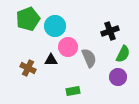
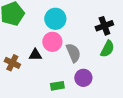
cyan circle: (55, 26) -> (55, 19), moved
black cross: (110, 31) -> (104, 26), moved
purple circle: (118, 77) -> (83, 78), moved

